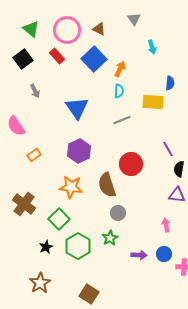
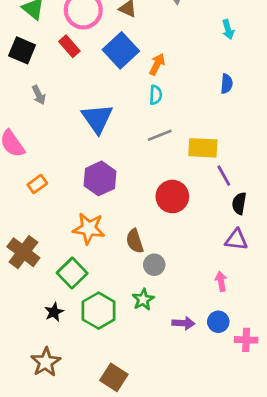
cyan arrow: (152, 47) -> (228, 29), moved
black square: (23, 59) -> (22, 50), turned -30
yellow rectangle: (153, 102) -> (203, 148), moved
brown semicircle: (107, 185) -> (135, 241), moved, size x0.7

